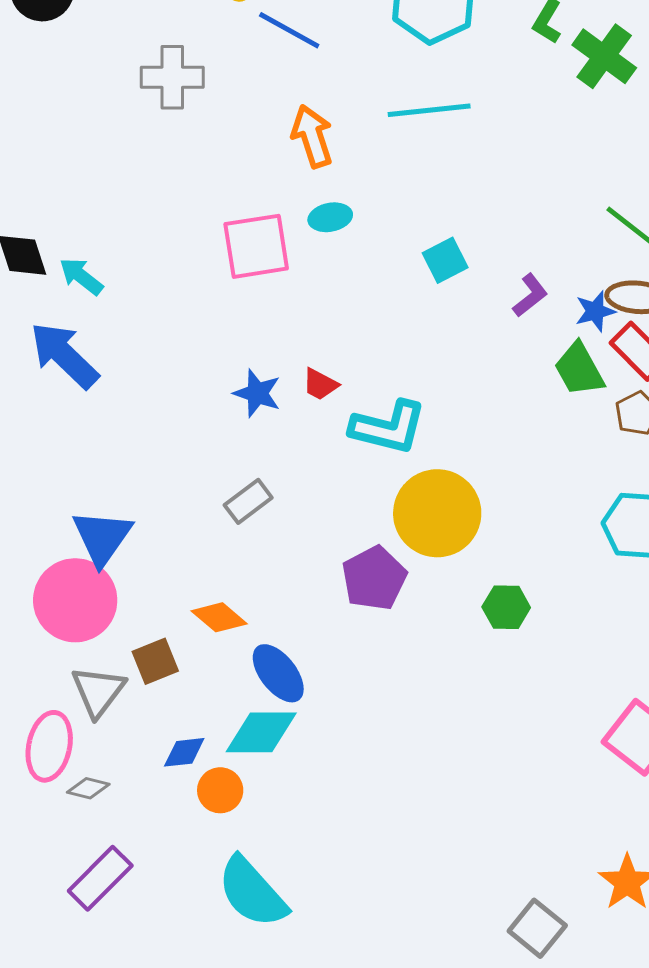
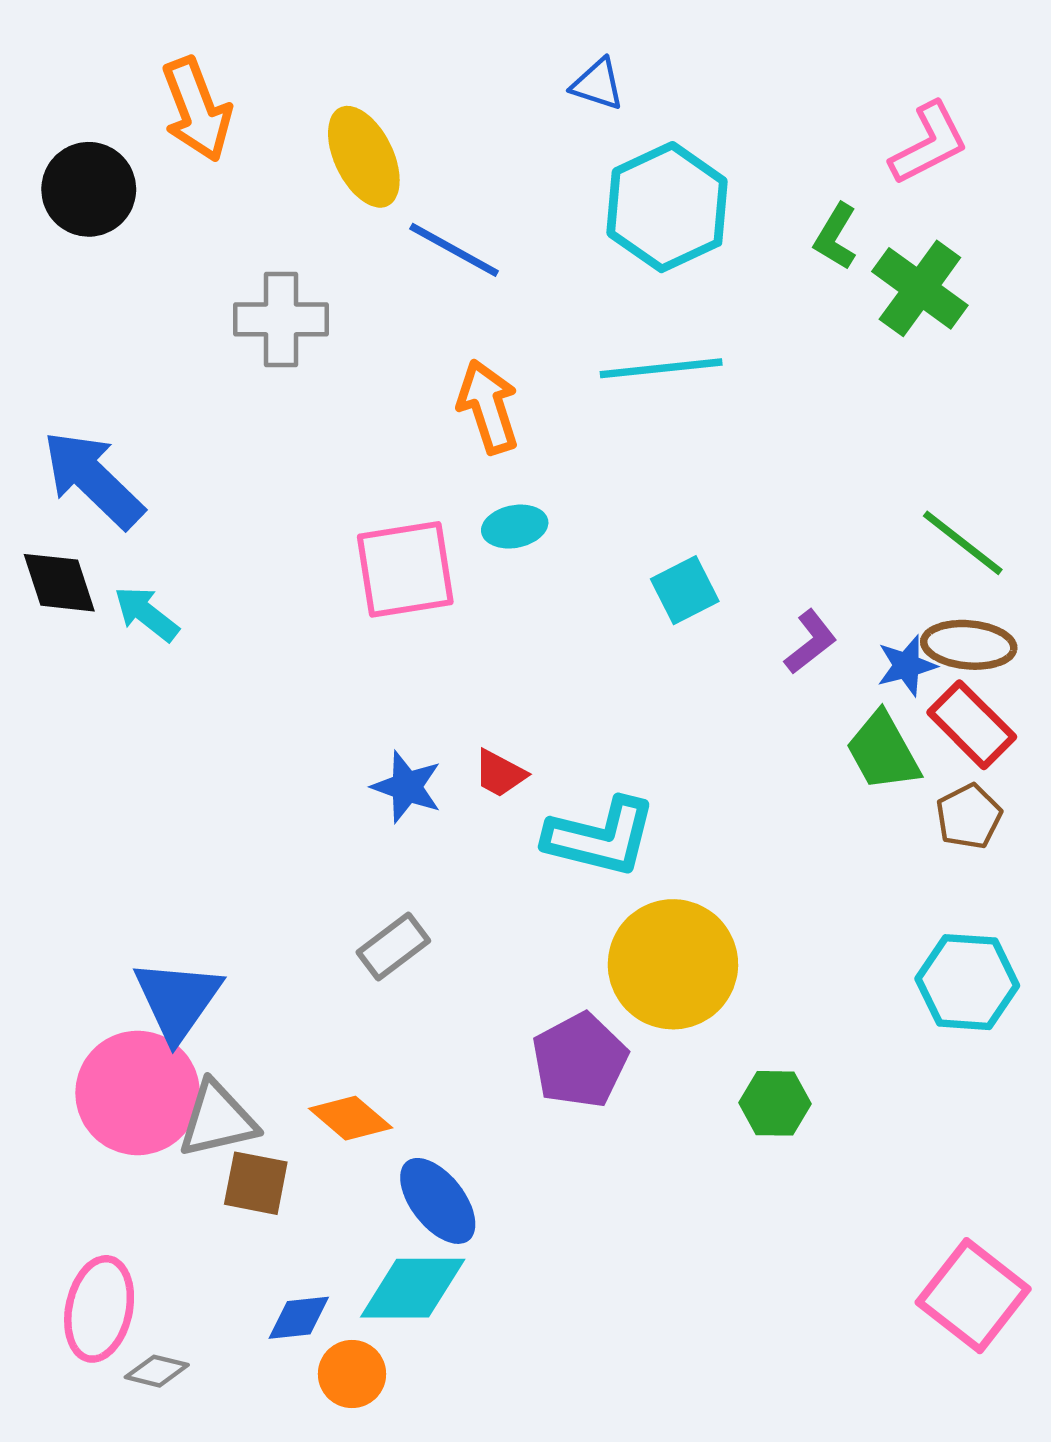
blue arrow: (64, 355) -> (93, 479), moved
brown square: (155, 661) -> (256, 1183), turned 33
gray triangle: (98, 691) -> (217, 1120), moved, turned 40

